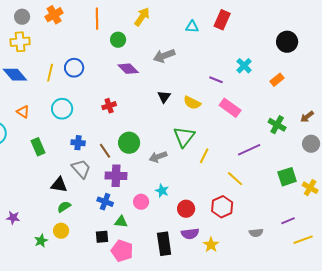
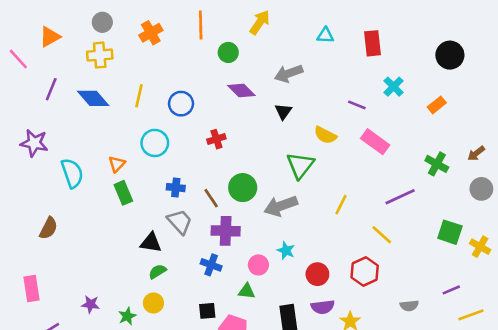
orange cross: (54, 15) -> (151, 33), moved
red rectangle: (222, 20) -> (373, 43), moved, turned -30
blue circle: (74, 68) -> (181, 104), moved
black triangle: (164, 97) -> (283, 111), moved
orange triangle: (23, 112) -> (117, 164), moved, turned 40
green triangle: (184, 137) -> (300, 165), moved
gray arrow: (158, 157) -> (281, 206), size x1.4
green square: (287, 177) -> (450, 232), turned 36
purple star: (13, 218) -> (91, 304), moved
green triangle: (121, 222) -> (247, 291), moved

